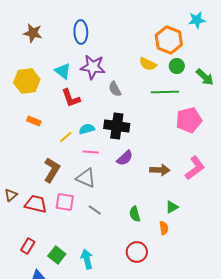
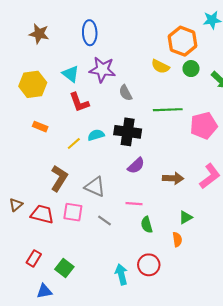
green line: (165, 92) -> (168, 110), moved
pink line: (91, 152) -> (134, 204), moved
cyan arrow: (87, 259) -> (121, 274), moved

